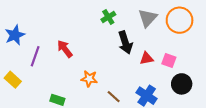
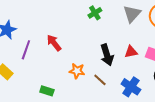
black arrow: (125, 42) -> (107, 55), moved
brown line: (114, 97) -> (100, 80), moved

